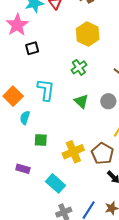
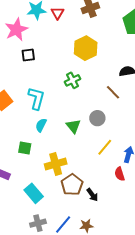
green triangle: (81, 101) -> (73, 126), moved
cyan semicircle: (25, 118) -> (41, 125), moved
brown pentagon: (102, 154) -> (72, 185), moved

